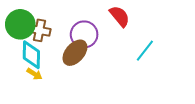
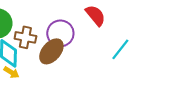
brown cross: (40, 30) -> (25, 37), moved

